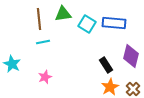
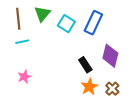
green triangle: (63, 14) -> (42, 14), turned -42
blue rectangle: (114, 23) -> (93, 23), turned -70

